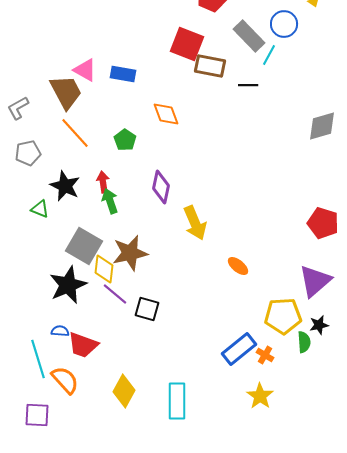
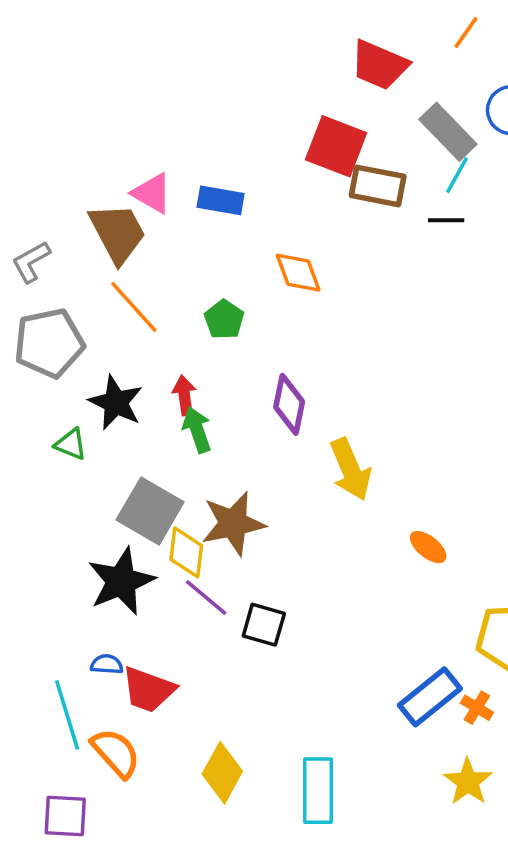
cyan line: (269, 55) -> (457, 175), moved
gray pentagon: (28, 153) -> (49, 343), size x1.5

